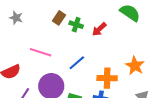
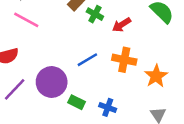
pink line: (41, 52) -> (26, 20), moved
orange cross: (107, 78) -> (124, 60), moved

